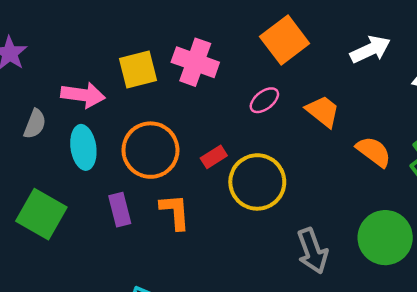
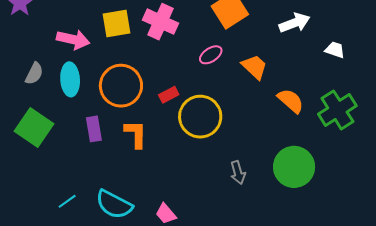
gray semicircle: (35, 124) -> (34, 74), moved
gray arrow: (312, 251) -> (238, 173), size x0.7

